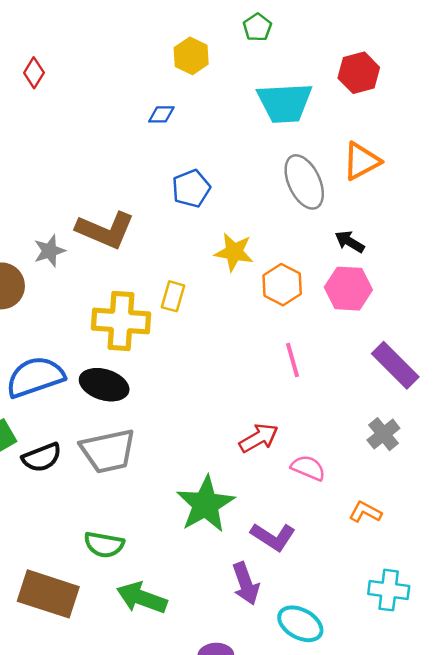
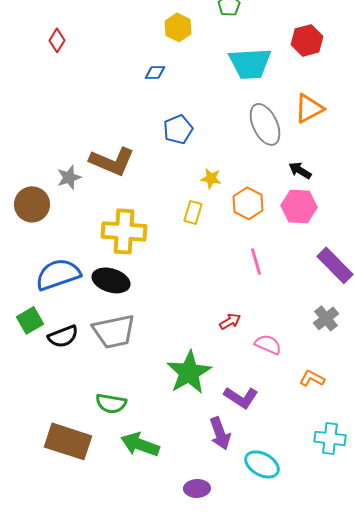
yellow star: (234, 252) -> (211, 178), size x0.7
yellow rectangle: (173, 296) -> (193, 212), moved
red arrow: (259, 438) -> (230, 321), size x0.7

